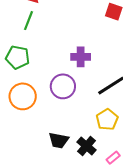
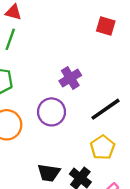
purple cross: (81, 57) -> (70, 78), turned -30

